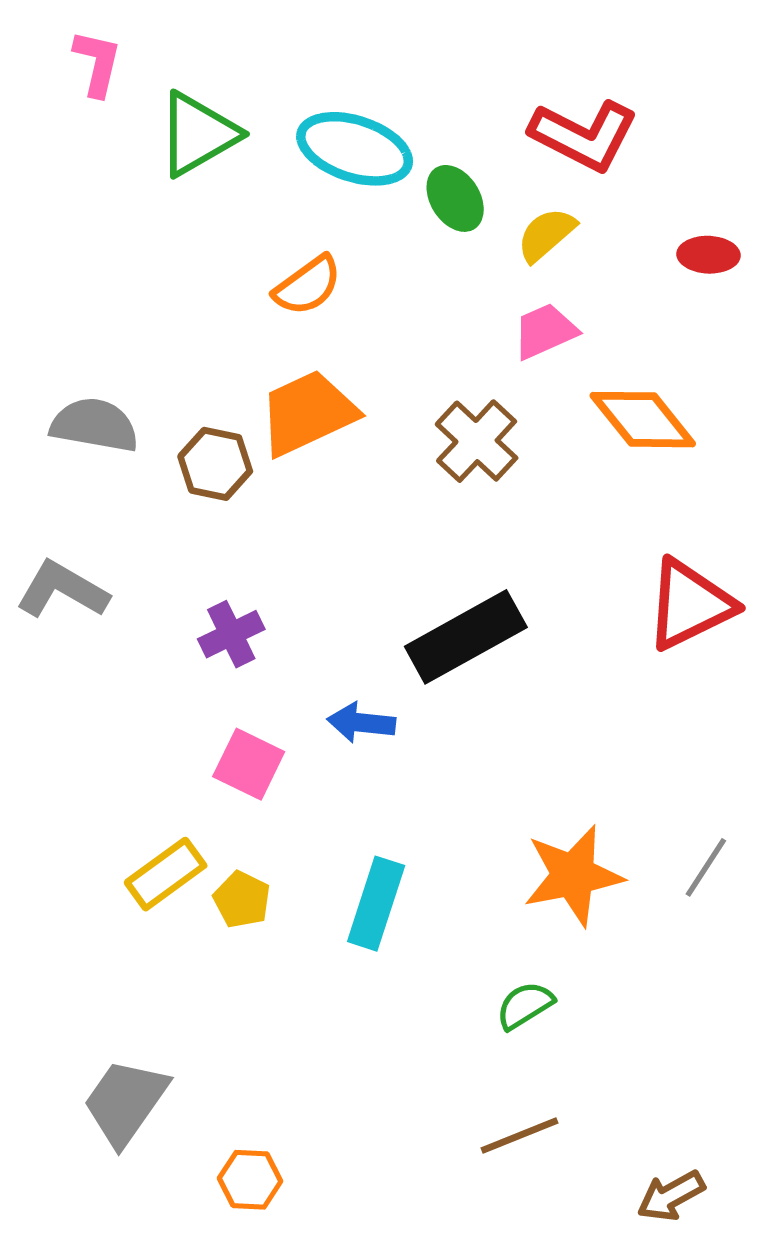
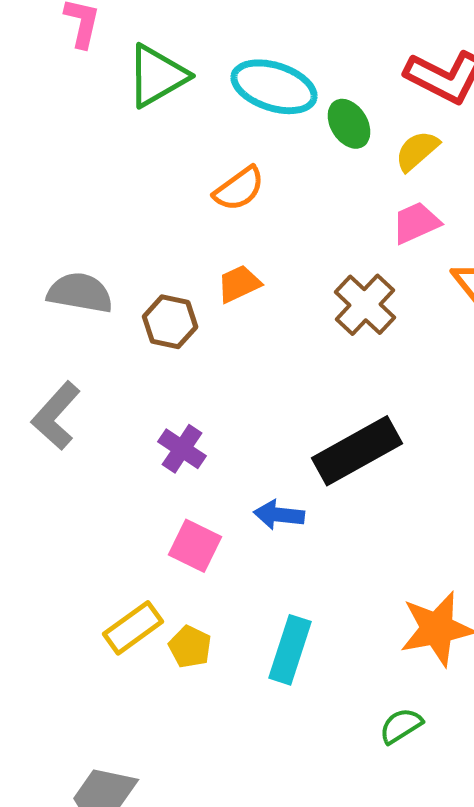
orange trapezoid: (308, 413) -> (239, 284), size x0.6
gray L-shape: (62, 590) -> (56, 416), turned -78
purple cross: (231, 634) -> (182, 449), turned -30

